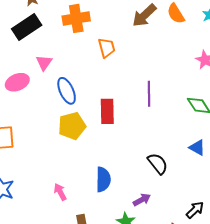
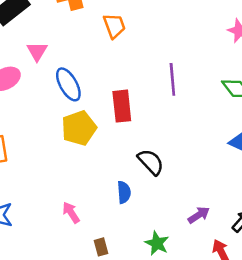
black semicircle: (158, 164) -> (151, 162), moved
blue semicircle: (103, 179) -> (124, 192), size x0.7
purple arrow: (142, 200) -> (199, 215), moved

